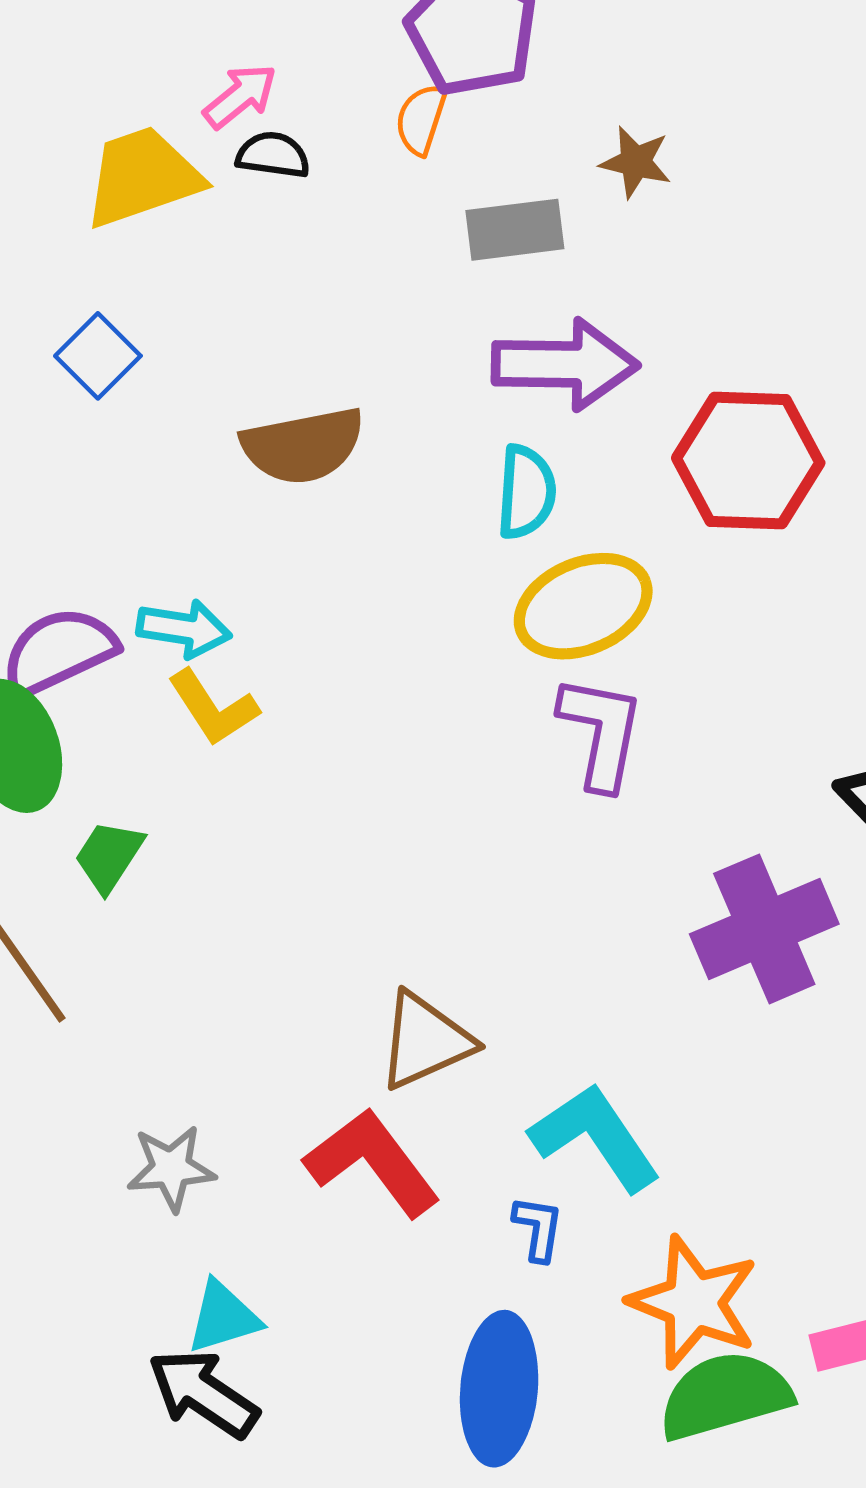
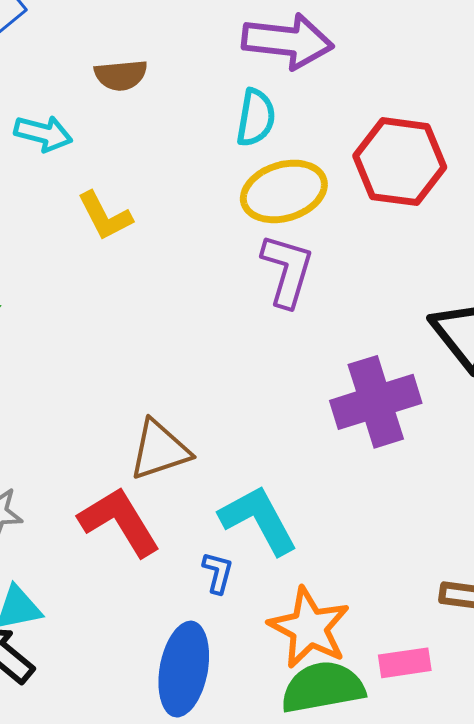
brown semicircle: (303, 446) -> (121, 75), size x0.7
red hexagon: (748, 460) -> (400, 162), moved
cyan arrow: (184, 629) -> (43, 133), moved
yellow L-shape: (213, 708) -> (105, 216), moved

